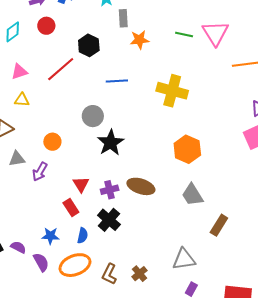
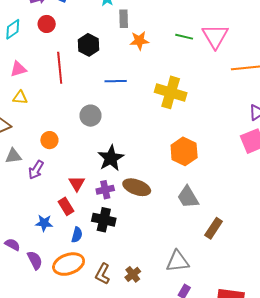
red line: (61, 69) -> (60, 68), turned -56
black star: (111, 143) -> (111, 158), moved
black cross: (109, 220) -> (104, 220), turned -30
blue star: (50, 236) -> (44, 223), moved

